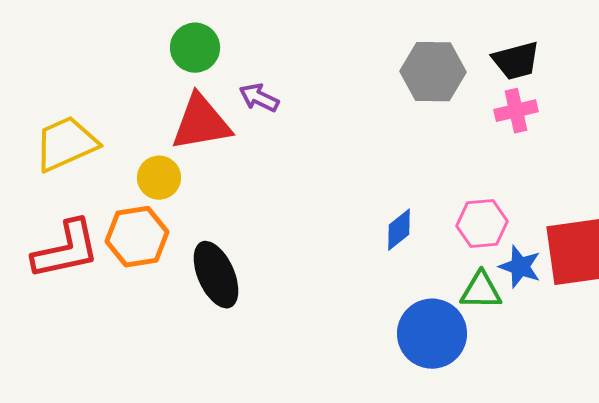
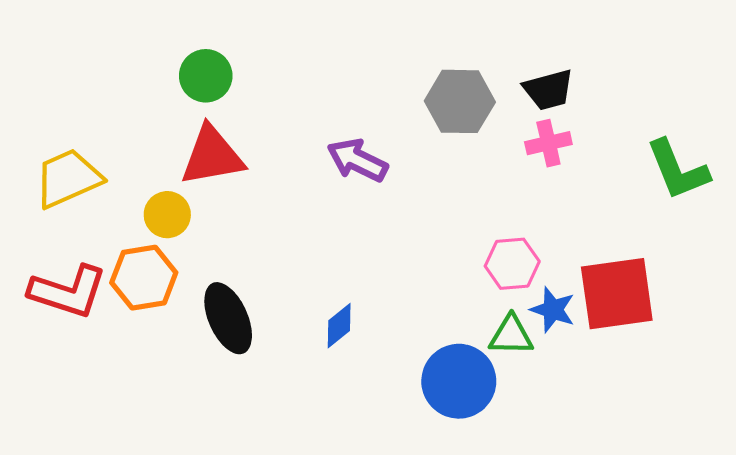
purple arrow: (259, 98) -> (357, 160), moved, size x1.4
blue diamond: (399, 230) -> (339, 326), moved
red L-shape: (66, 250) -> (68, 292), turned 30

